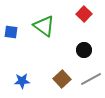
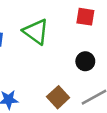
red square: (84, 14) -> (85, 17), turned -35

